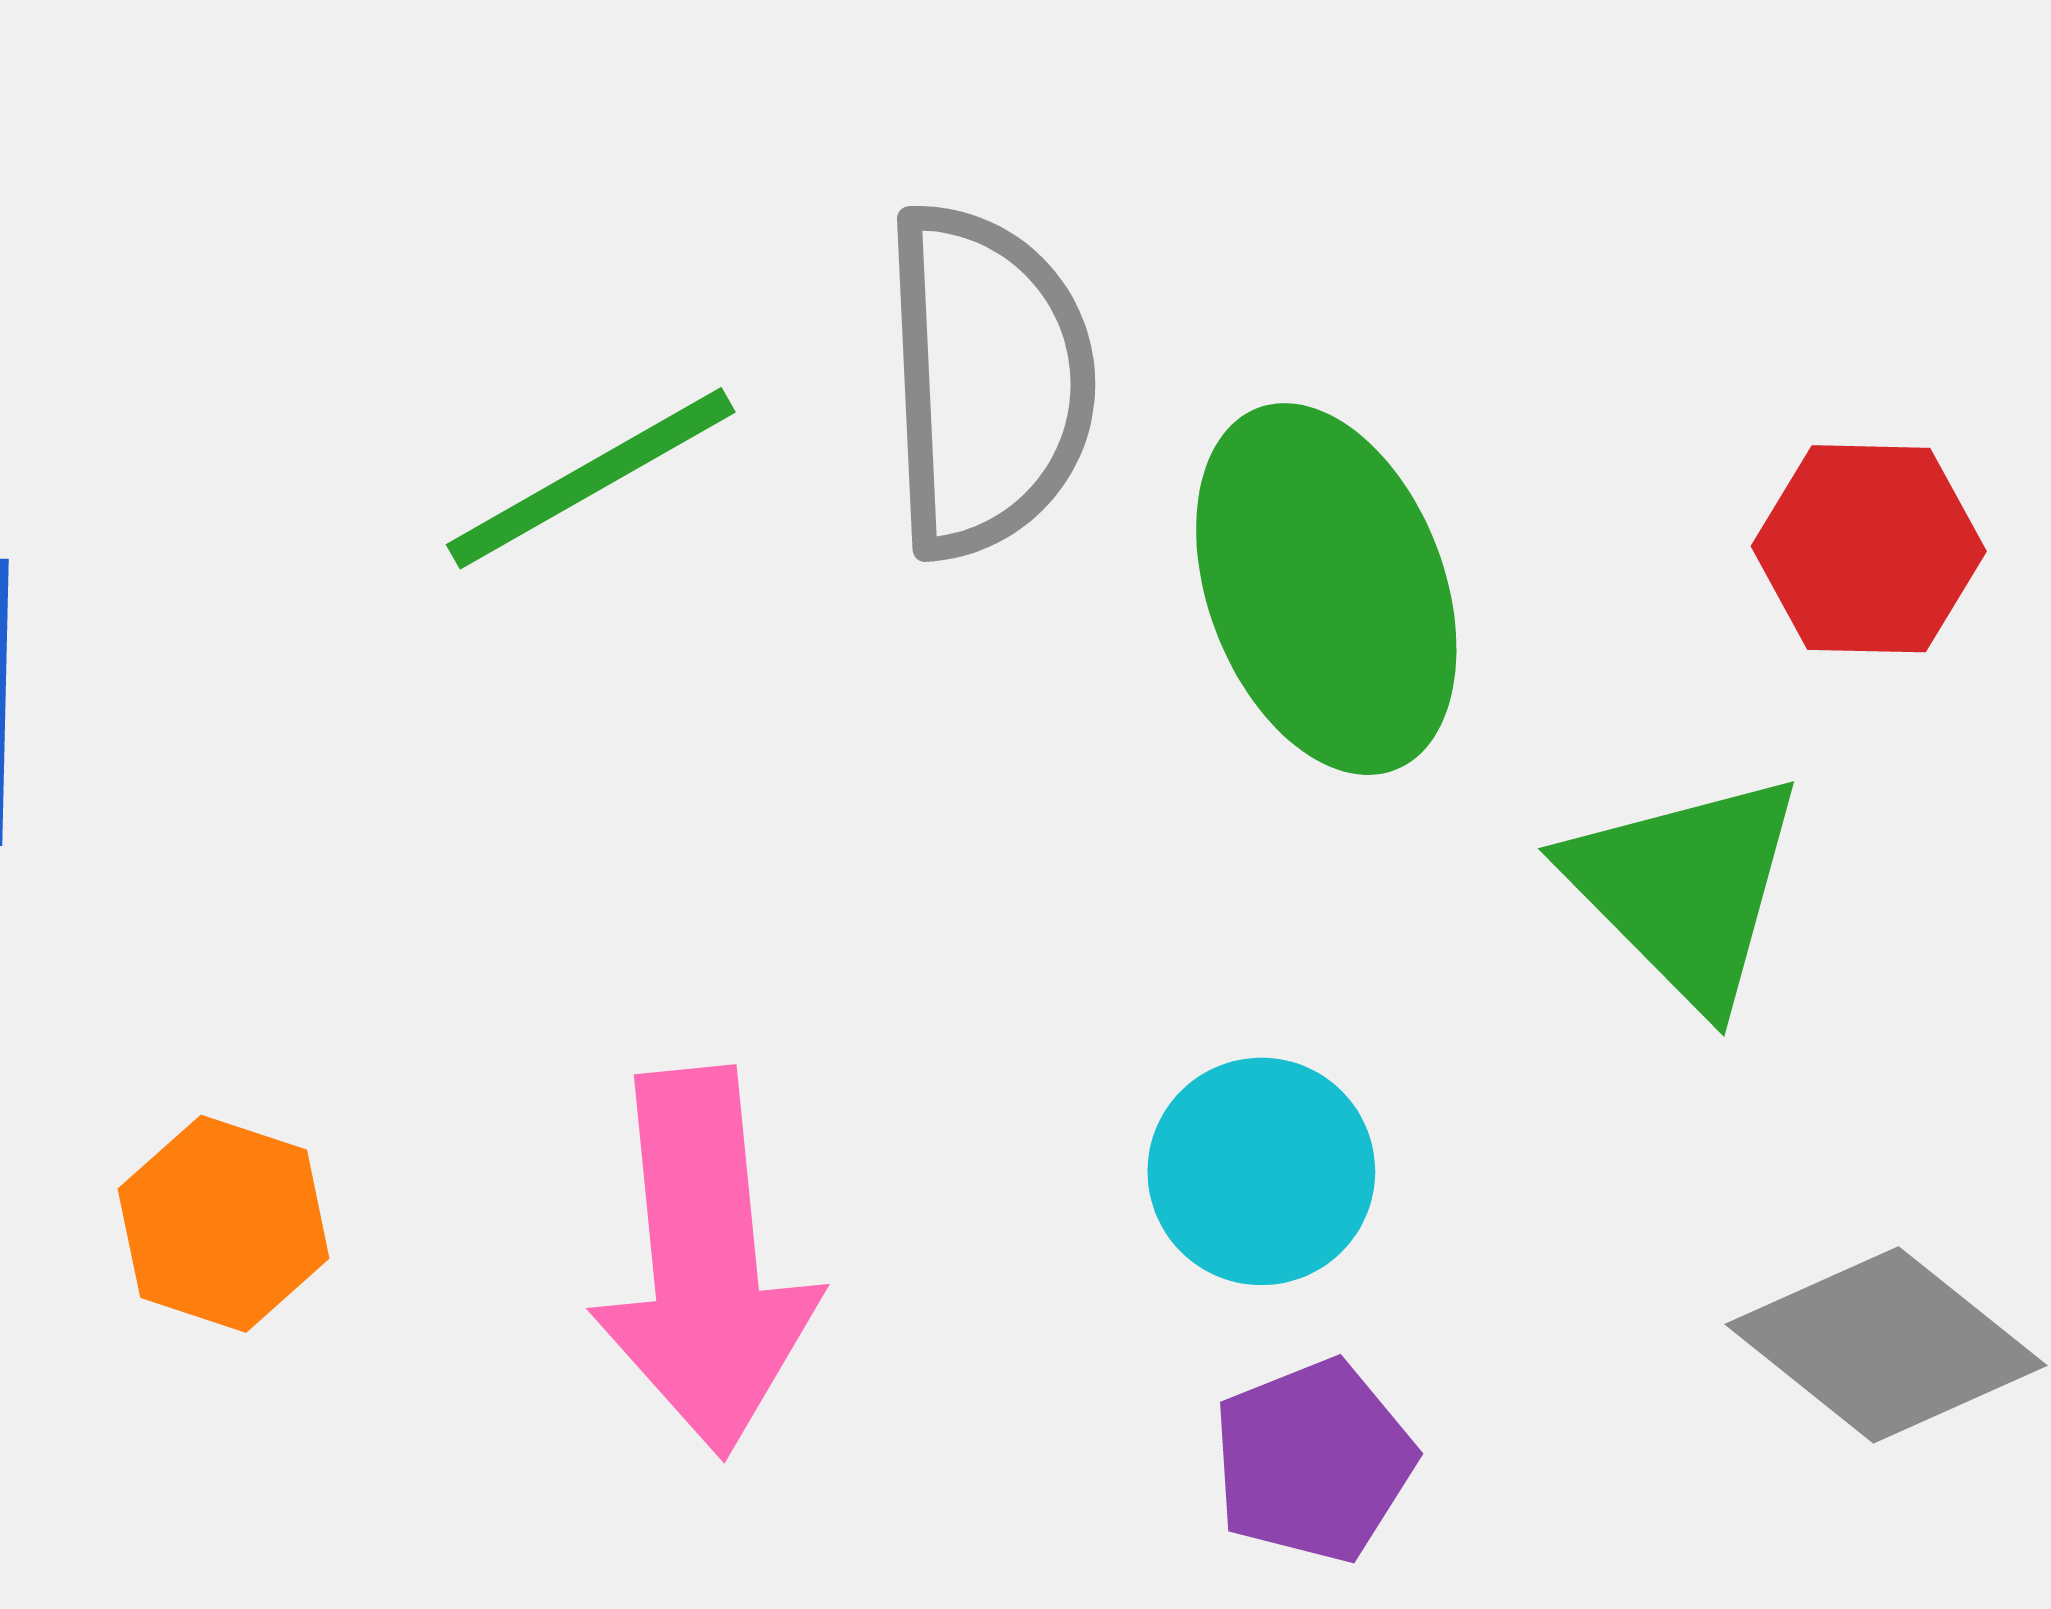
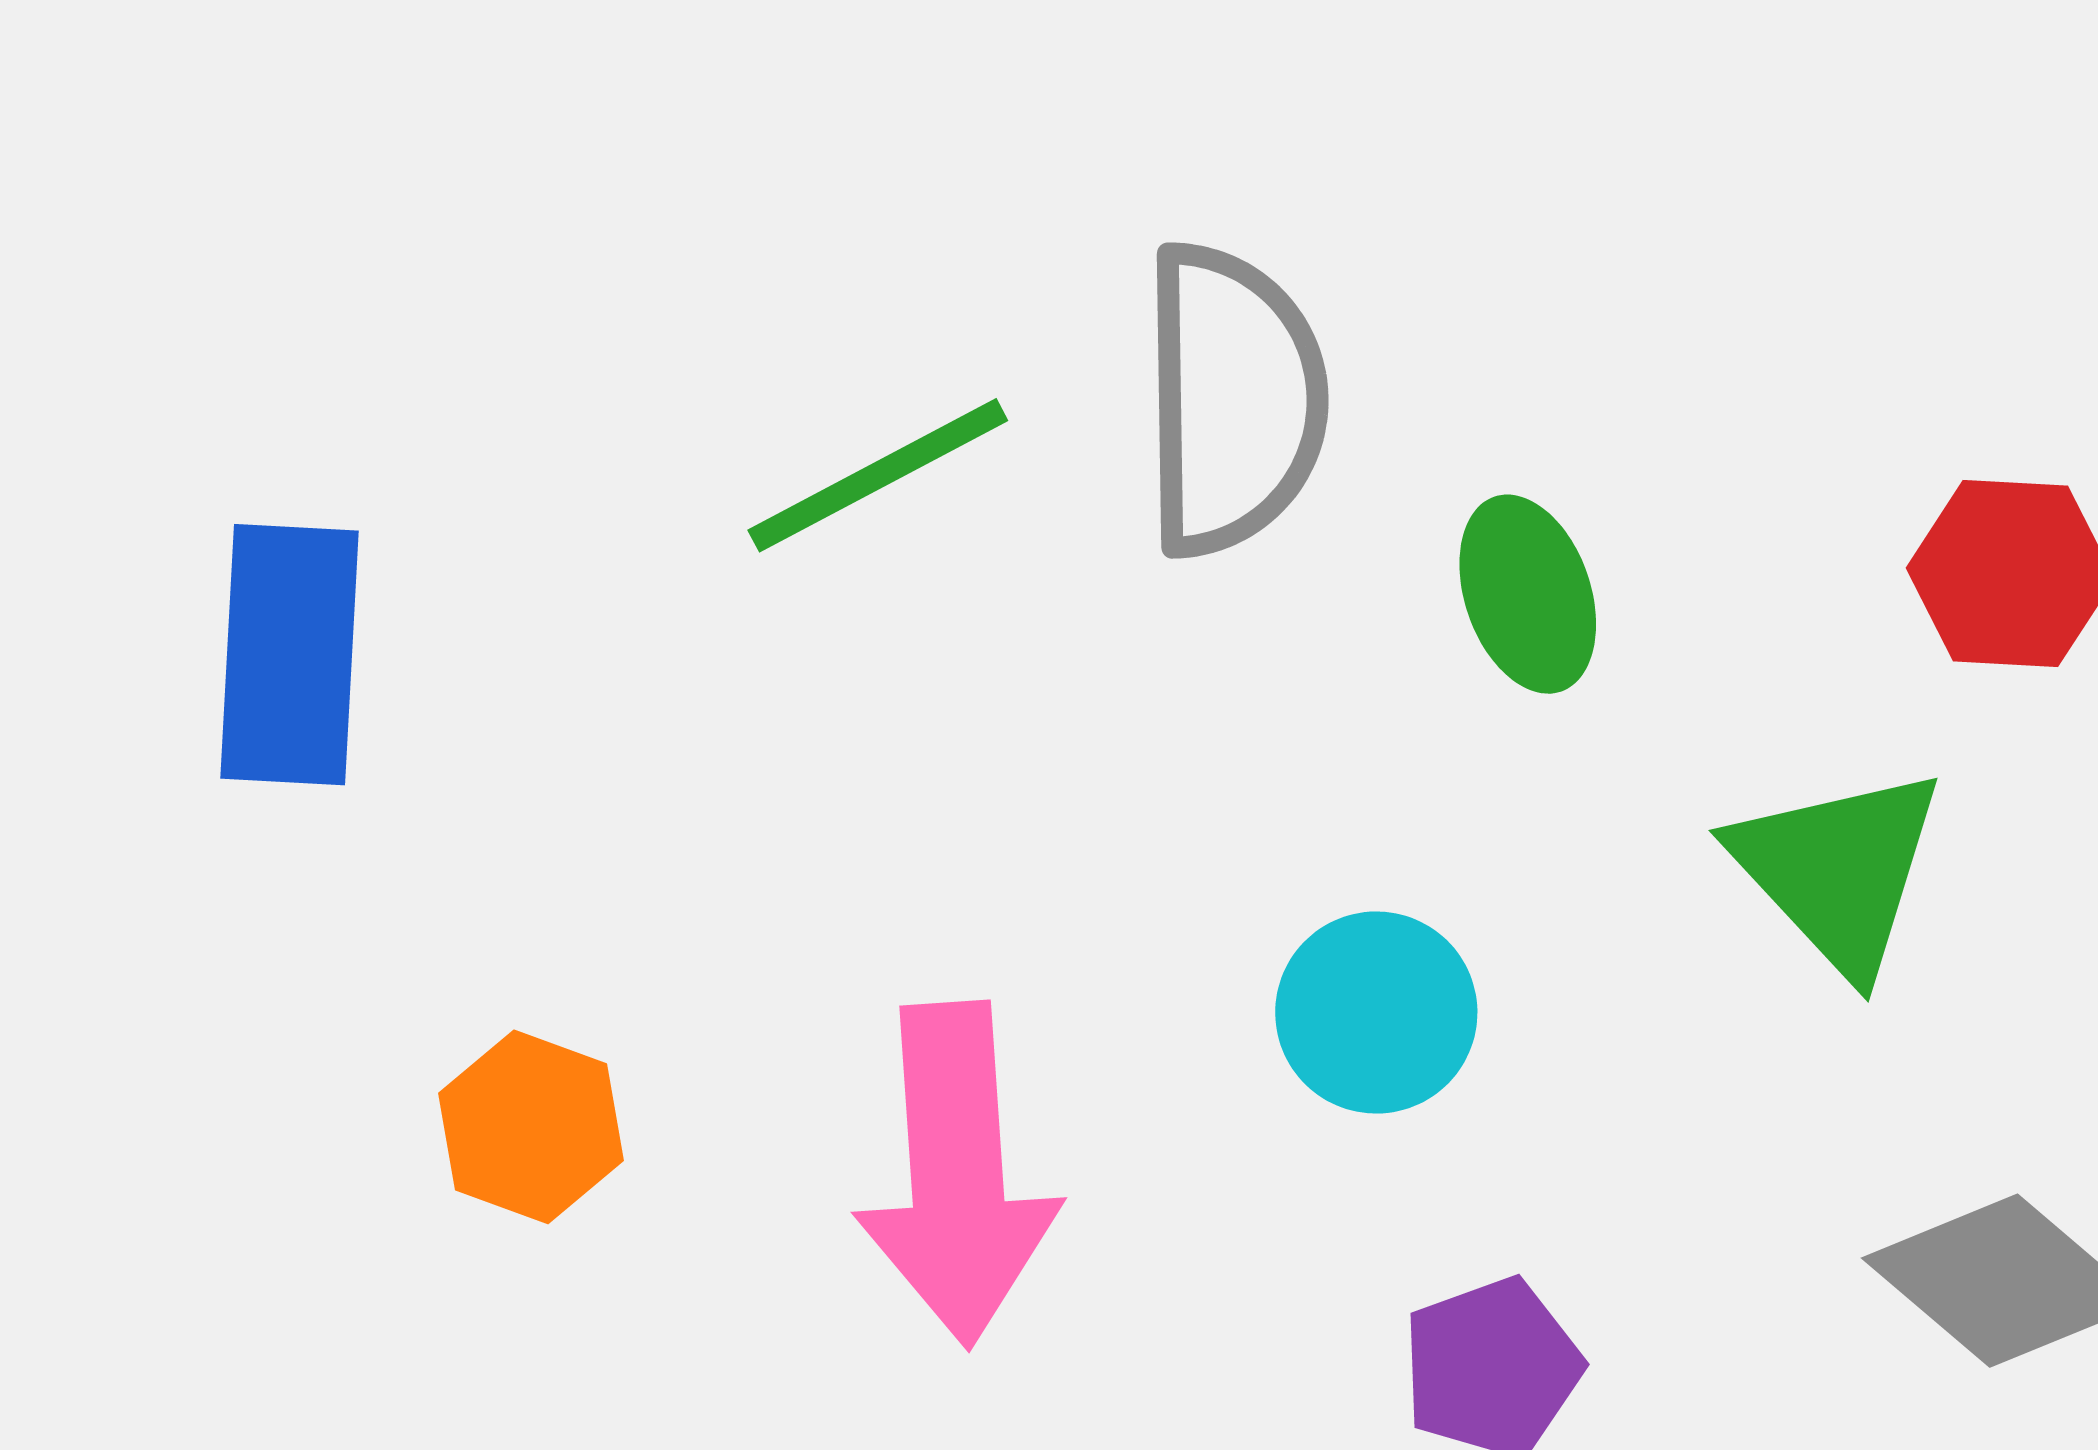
green ellipse: (1326, 589) -> (1528, 594), size x0.6
cyan circle: (1261, 1171) -> (1376, 1013), moved

